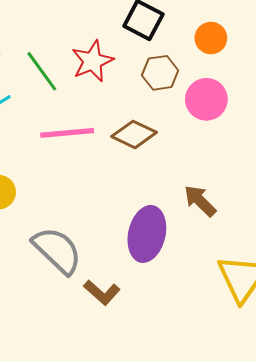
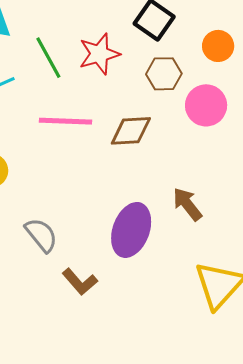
brown diamond: (134, 134) -> (131, 131), turned -36
gray semicircle: (57, 250) -> (41, 235), size x0.7

